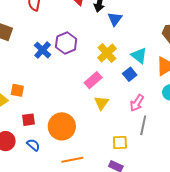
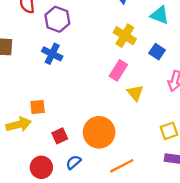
purple hexagon: (66, 43) -> (57, 19), moved
cyan triangle: (139, 56) -> (160, 15), moved
blue semicircle: (33, 145) -> (73, 162), turned -64

